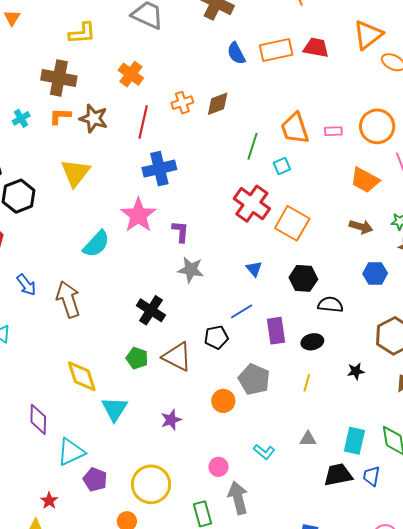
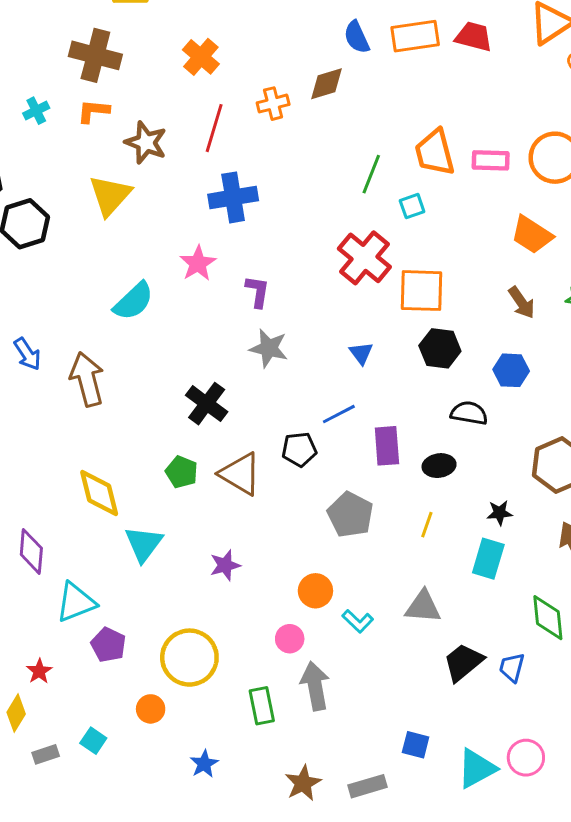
brown diamond: (218, 104) -> (326, 84), moved
brown star: (94, 118) -> (146, 143), moved
pink rectangle: (333, 131) -> (491, 160), size x1.4
pink star: (138, 215) -> (198, 263), size x0.7
orange square: (292, 223) -> (421, 291), turned -32
brown arrow: (361, 227) -> (522, 303), turned 35
blue hexagon: (375, 273) -> (511, 370), moved
black hexagon: (303, 278) -> (440, 348), moved
orange circle: (223, 401) -> (315, 591), moved
gray triangle: (308, 439) -> (423, 607), size x1.5
cyan rectangle: (354, 441) -> (488, 559), moved
black trapezoid: (338, 475) -> (463, 662), turned -32

